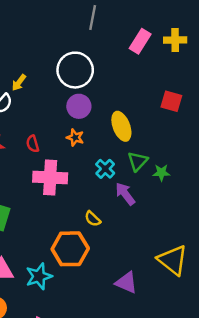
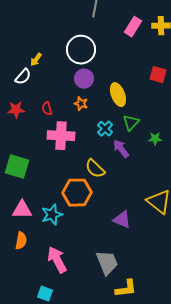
green star: (161, 173) -> (155, 139), moved
yellow semicircle: (93, 219) -> (95, 169), size x1.5

